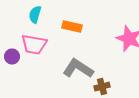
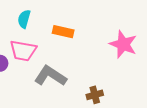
gray L-shape: (78, 69) -> (50, 76), moved

